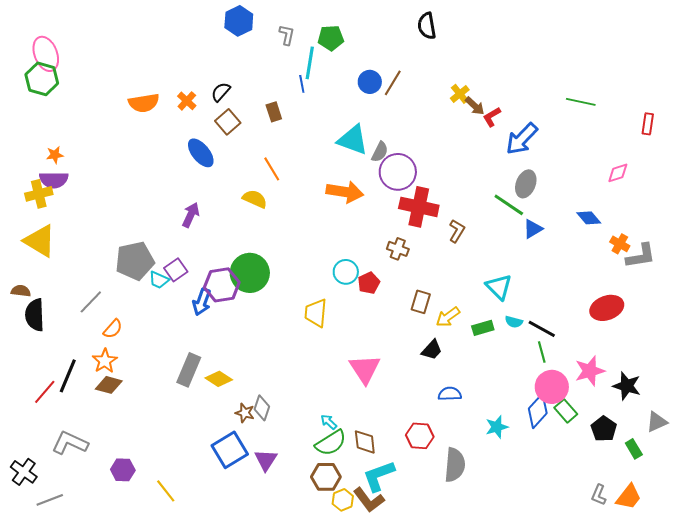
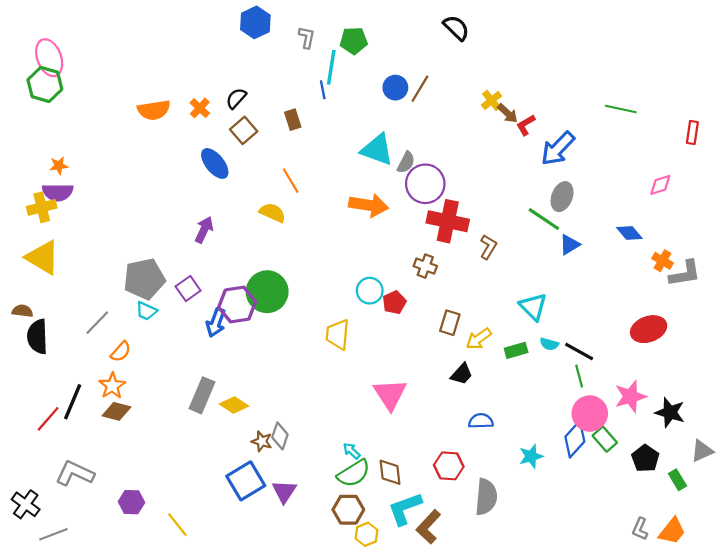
black semicircle: (427, 26) -> (456, 28), turned 144
cyan trapezoid: (159, 280) -> (146, 311), moved
brown L-shape: (369, 500) -> (428, 527), moved, turned 80

